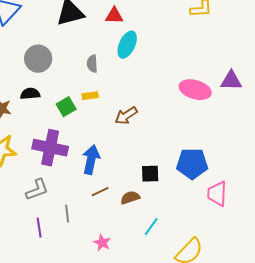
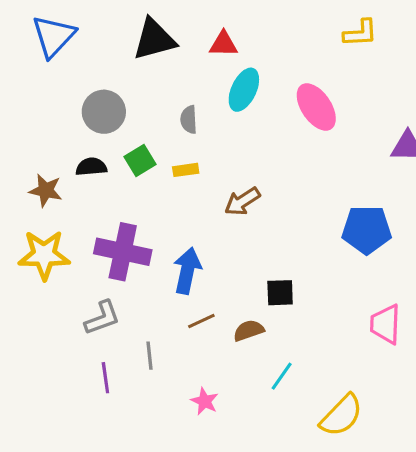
pink ellipse: (195, 90) -> (316, 107), moved, turned 40
green square: (66, 107) -> (140, 160), moved
blue pentagon: (192, 164) -> (367, 230), moved

